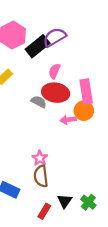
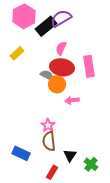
orange circle: (84, 111) -> (57, 84), moved
pink arrow: (68, 120) -> (72, 100), moved
black triangle: (65, 201) -> (70, 155), moved

